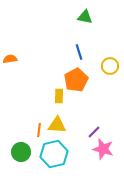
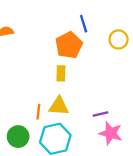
orange pentagon: (76, 80) -> (69, 45), moved
purple line: (94, 132) -> (100, 114), turned 32

